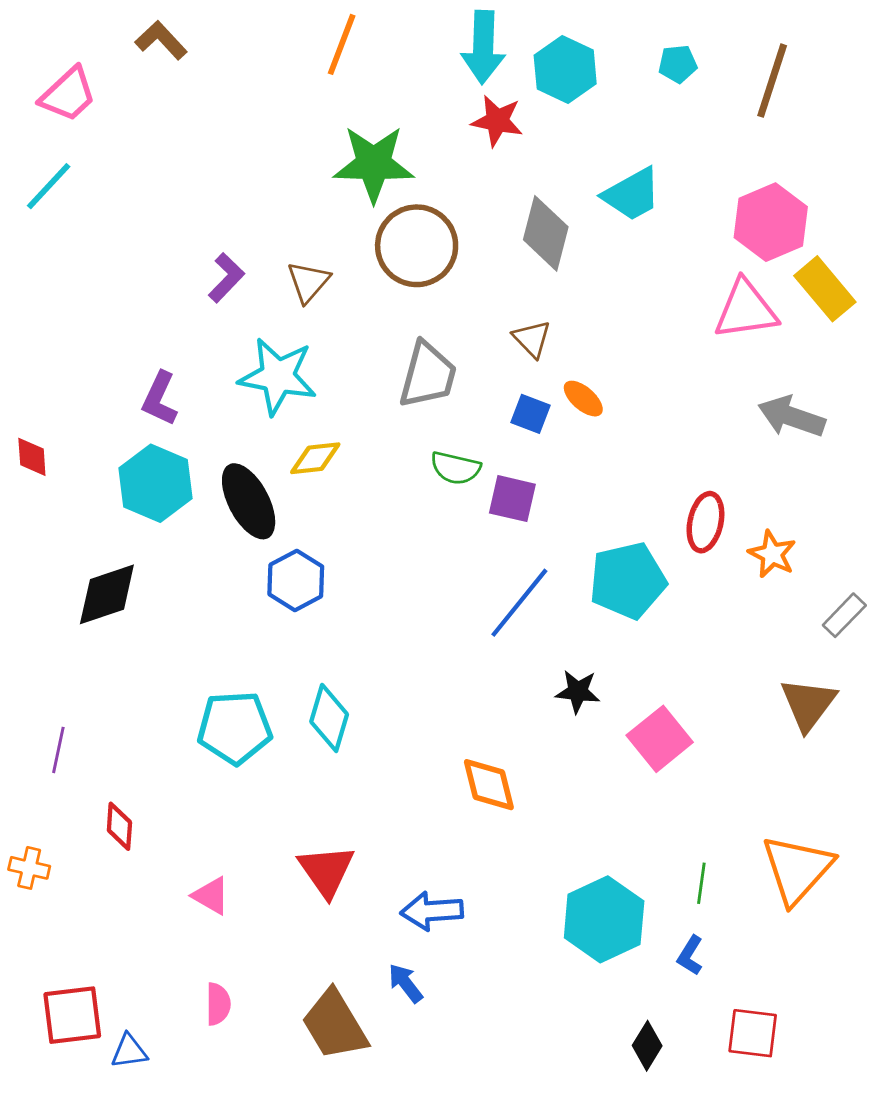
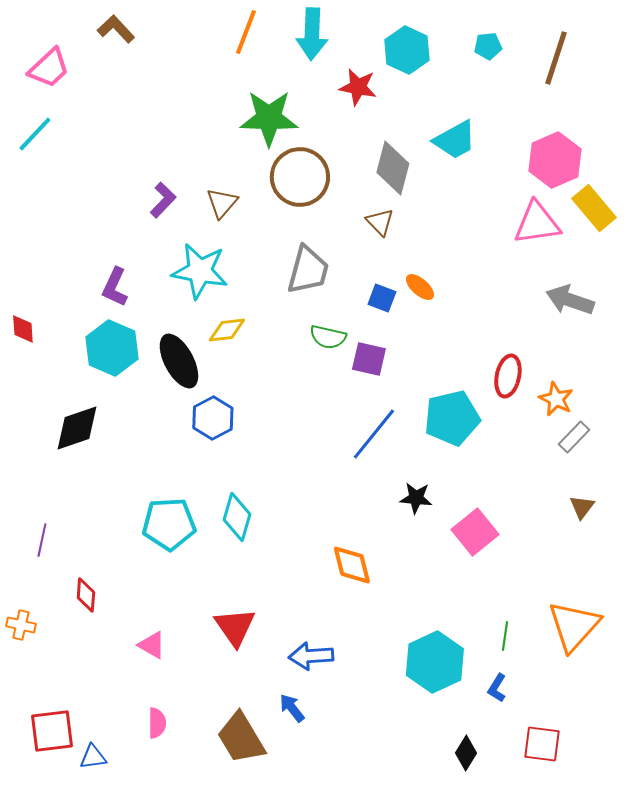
cyan arrow: (483, 47) -> (312, 34), moved
brown triangle: (532, 339) -> (380, 222), moved
gray rectangle: (844, 615) -> (574, 437), moved
brown triangle: (808, 704) -> (582, 507), size x0.6

